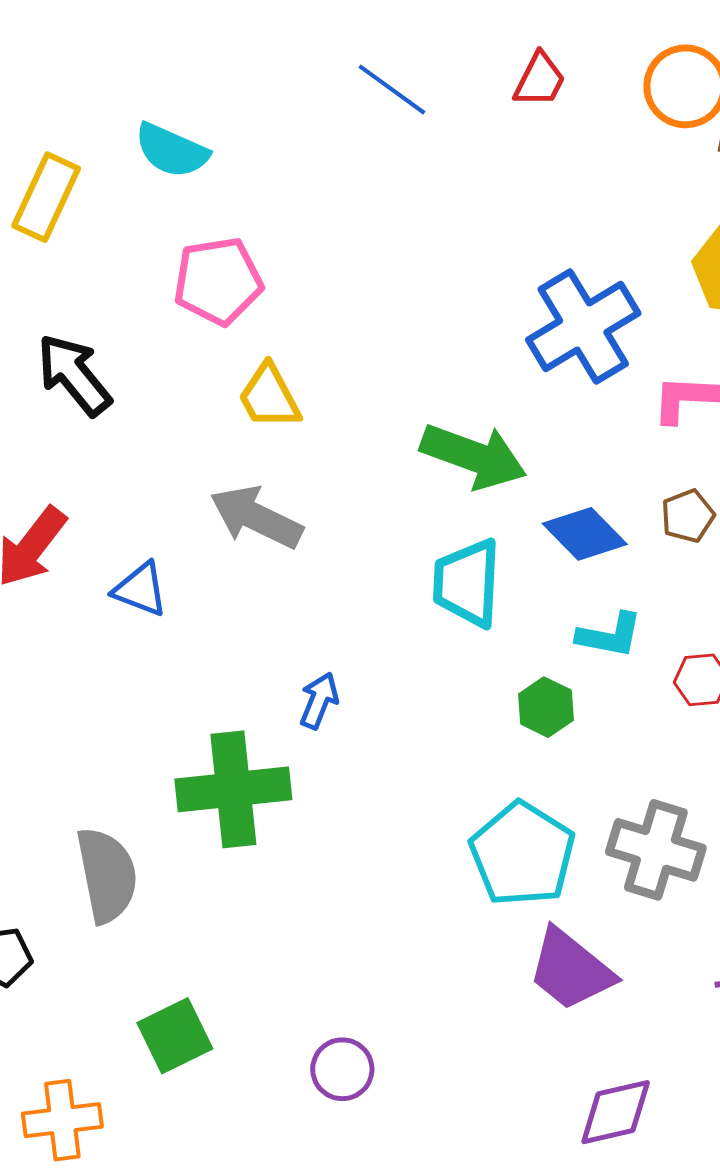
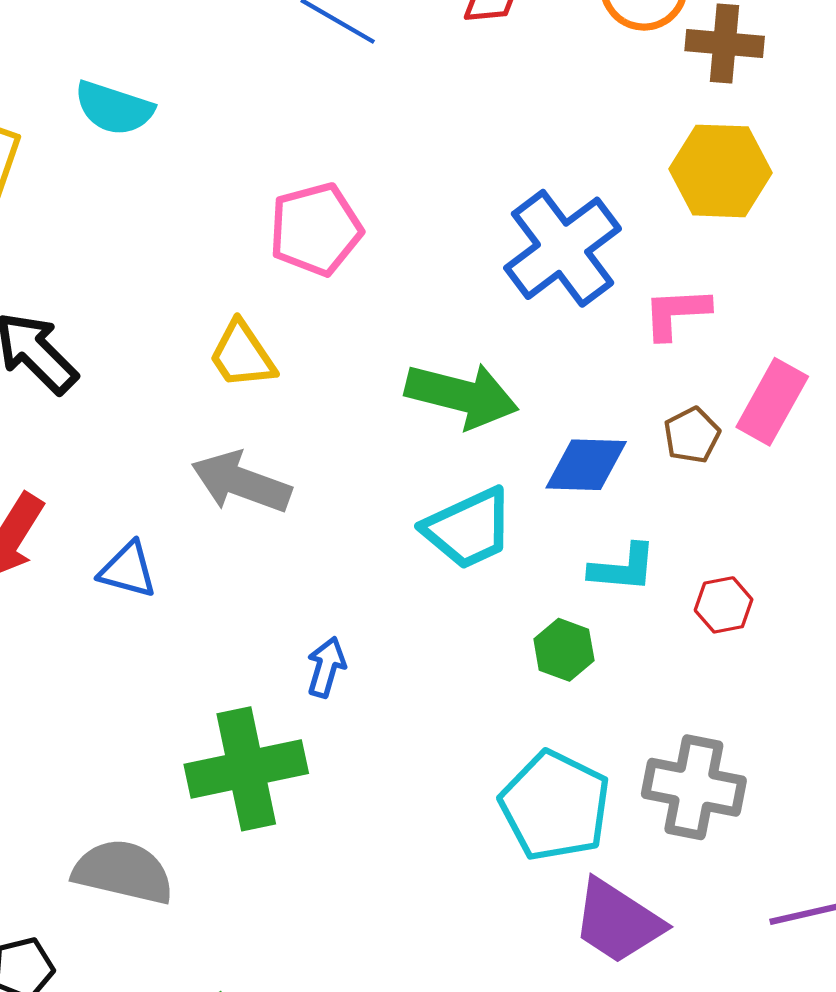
pink pentagon: (218, 281) -> (316, 229), moved
blue diamond: (585, 534) -> (586, 465), turned -38
cyan trapezoid: (467, 583) -> (468, 528), turned -112
gray semicircle: (107, 875) -> (123, 872), turned -60

